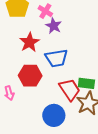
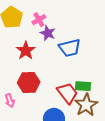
pink cross: (45, 11) -> (39, 20), turned 32
blue trapezoid: (56, 58) -> (70, 48), moved

